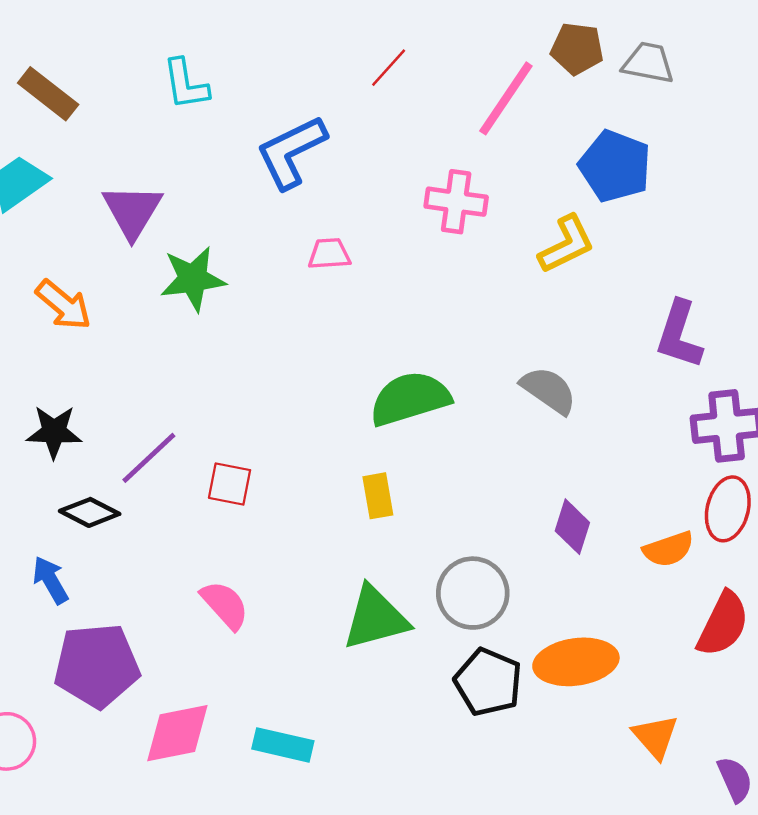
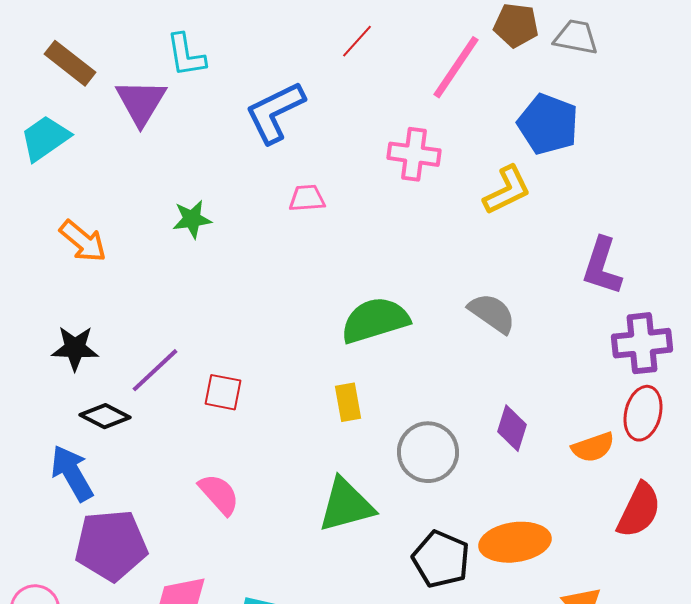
purple triangle: (132, 211) -> (141, 102), moved
green star: (193, 279) -> (192, 219), size x0.7
blue arrow: (50, 580) -> (72, 473), size x1.4
gray circle: (473, 593) -> (428, 452), moved

